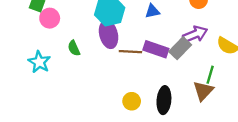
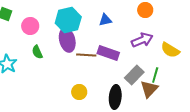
pink circle: (50, 18) -> (30, 26), moved
gray rectangle: (180, 48) -> (134, 75), moved
yellow circle: (132, 101) -> (79, 92), moved

